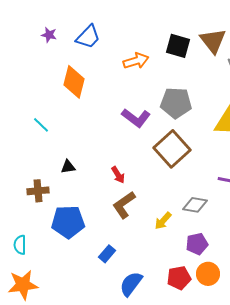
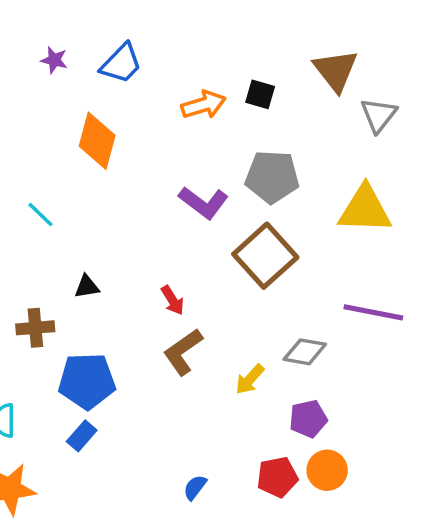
black square: (178, 46) -> (260, 94), moved, size x0.7
blue rectangle: (107, 254) -> (82, 436), moved
blue semicircle: (131, 284) -> (195, 487), size x0.6

